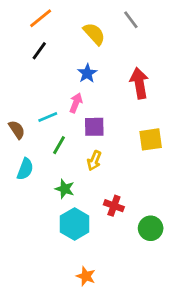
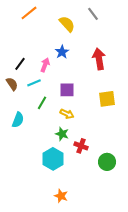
black line: (39, 51) -> (20, 64), moved
pink arrow: (76, 103) -> (45, 65), moved
brown semicircle: (17, 130) -> (12, 84), moved
yellow arrow: (94, 161) -> (67, 114), turned -88
green star: (65, 189) -> (62, 134), moved

